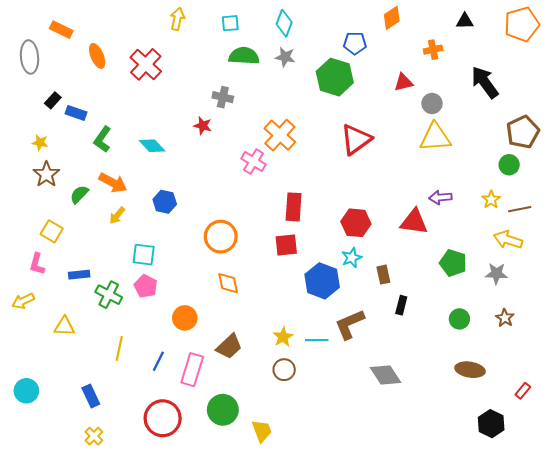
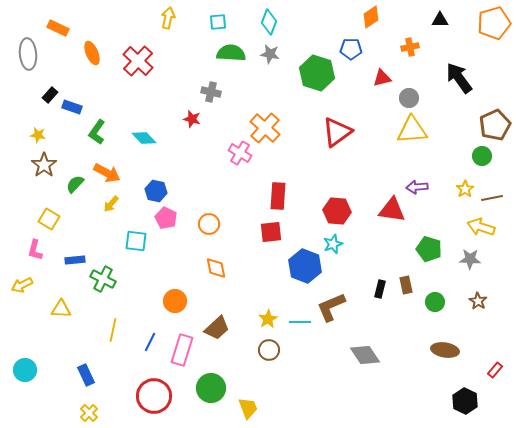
blue pentagon: (355, 43) -> (351, 49), moved
orange circle: (221, 237) -> (209, 224), size x0.7
brown rectangle: (383, 275) -> (406, 285), moved
pink pentagon: (146, 286) -> (166, 218), moved

